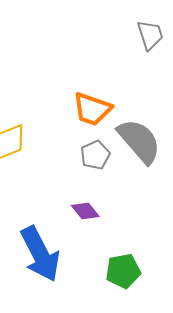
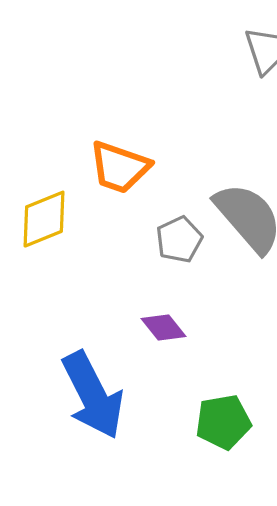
orange trapezoid: (92, 109) -> (119, 167), moved

